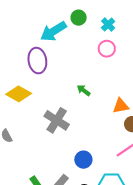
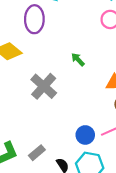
blue circle: (83, 160) -> (85, 135), moved

